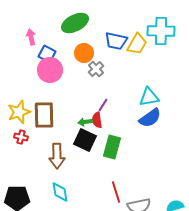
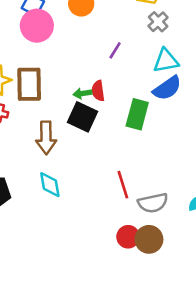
gray cross: (96, 69) -> (158, 22), moved
purple line: (103, 105) -> (115, 50), moved
green rectangle: (112, 147) -> (137, 114), moved

